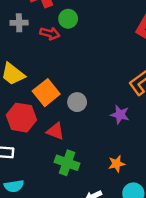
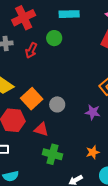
green circle: (68, 19) -> (54, 38), moved
red arrow: (50, 33) -> (31, 50), turned 105

